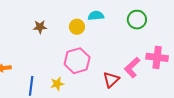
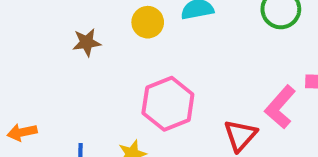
yellow circle: (77, 27) -> (148, 22), moved

